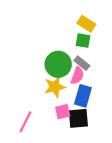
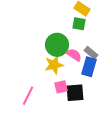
gray rectangle: (82, 63) -> (91, 53), moved
pink semicircle: (77, 76) -> (74, 55), turned -77
blue rectangle: (83, 96) -> (89, 67), moved

